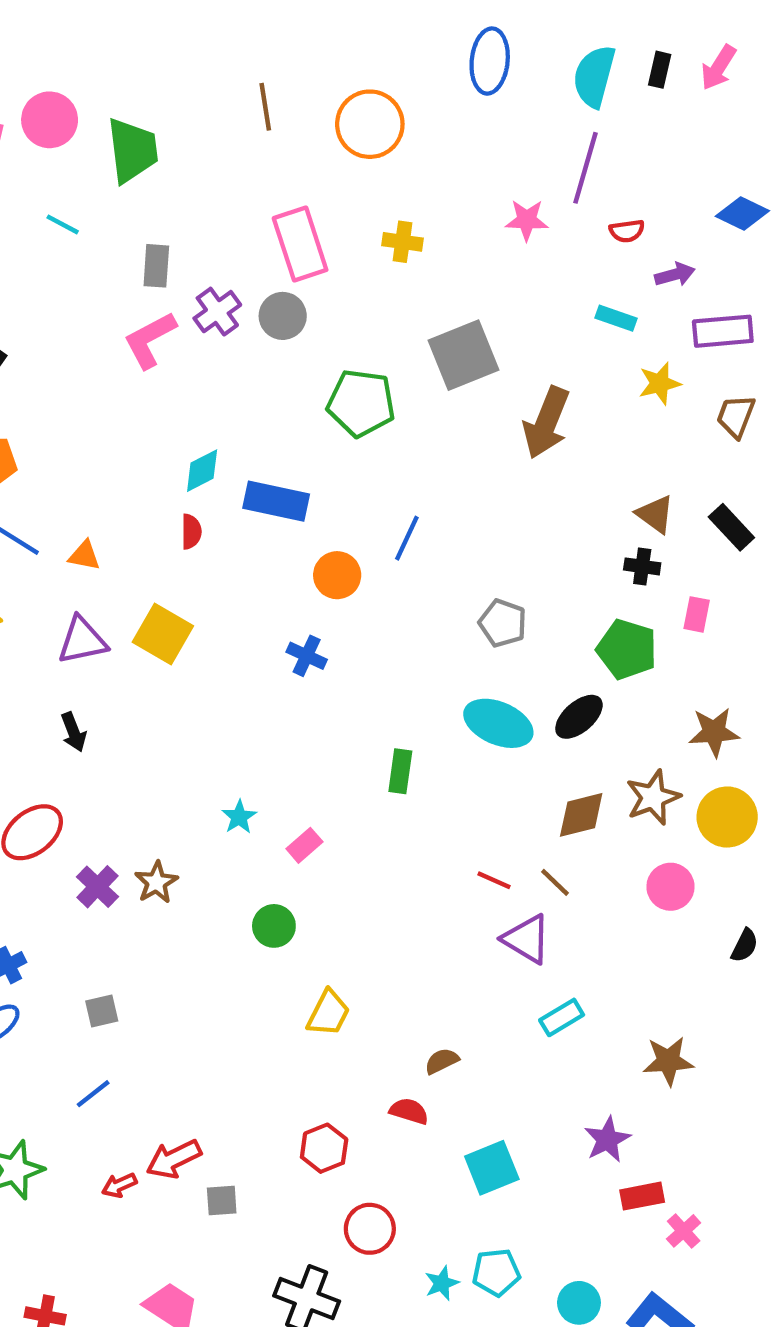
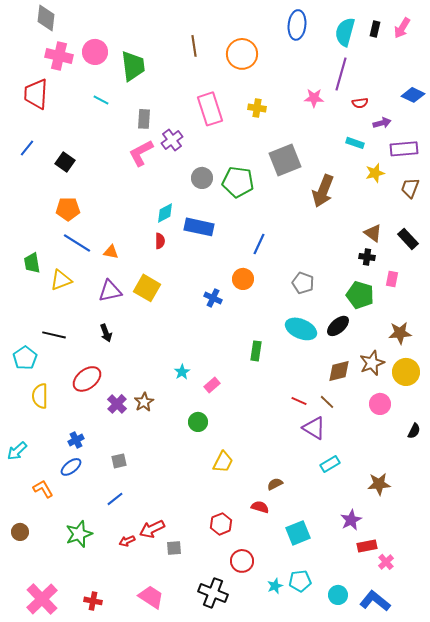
gray circle: (283, 316) -> (202, 178), moved
orange circle: (337, 575) -> (243, 279), moved

